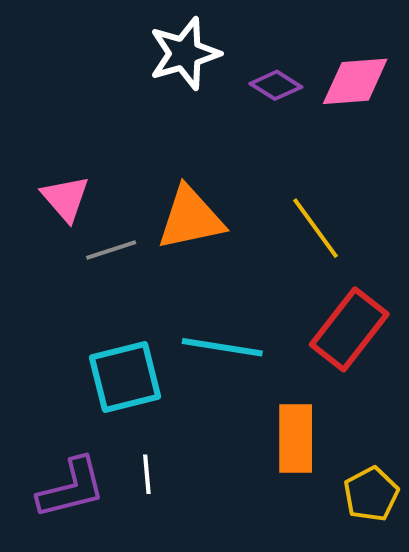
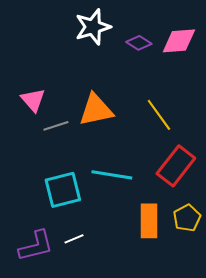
white line: (147, 474) -> (74, 239), turned 72
yellow pentagon: (371, 494) -> (187, 218), moved

